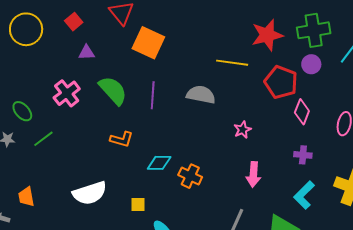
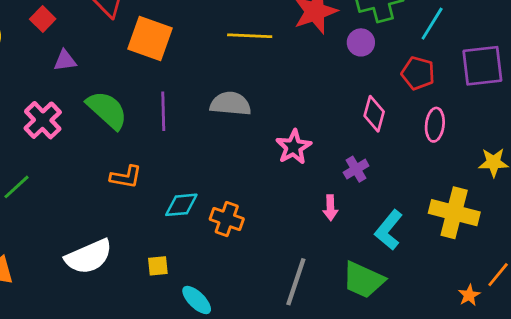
yellow line: (232, 63) -> (250, 36), moved
purple circle: (311, 64) -> (361, 42), moved
red pentagon: (281, 82) -> (418, 73), moved, size x0.7
pink star: (243, 130) -> (294, 147), size x1.4
purple cross: (303, 155) -> (356, 169), moved, turned -30
pink arrow: (253, 174) -> (330, 208), moved, size x0.7

